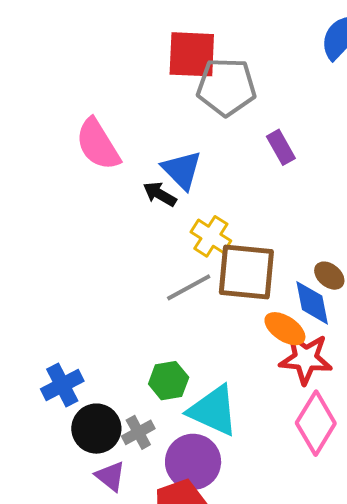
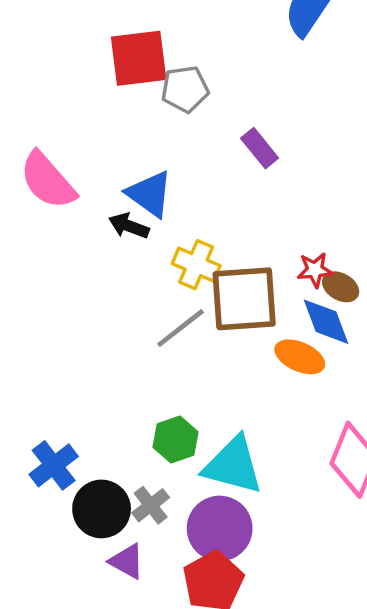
gray pentagon: (226, 87) -> (185, 89), size x0.7
red star: (306, 359) -> (315, 270), moved, size x0.6

